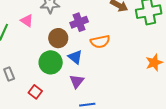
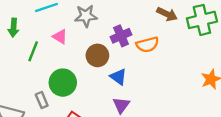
orange semicircle: (100, 42) -> (147, 45), moved
green circle: (51, 62) -> (63, 83), moved

